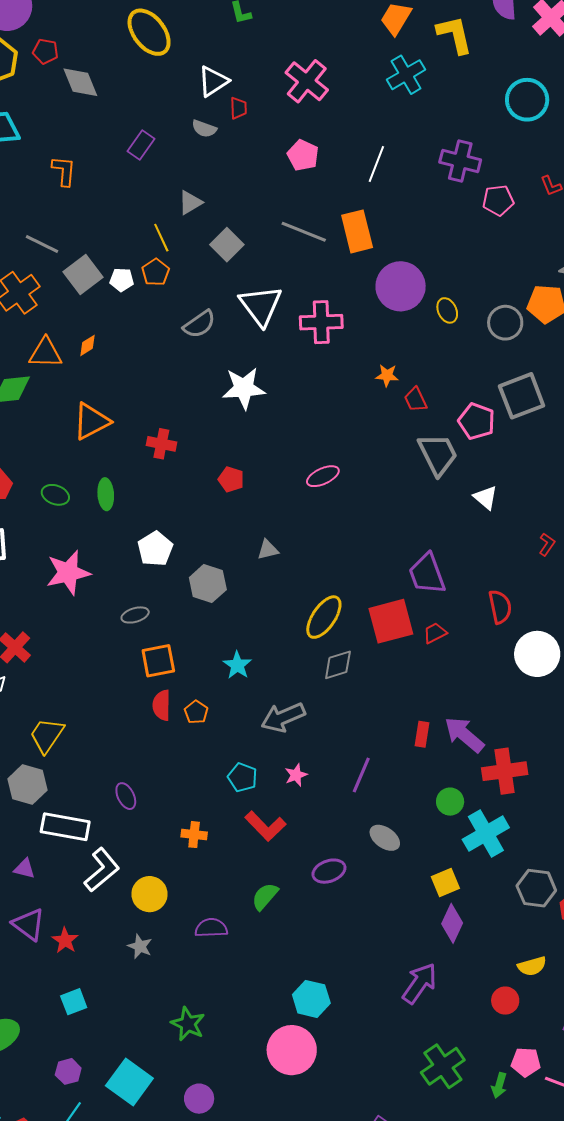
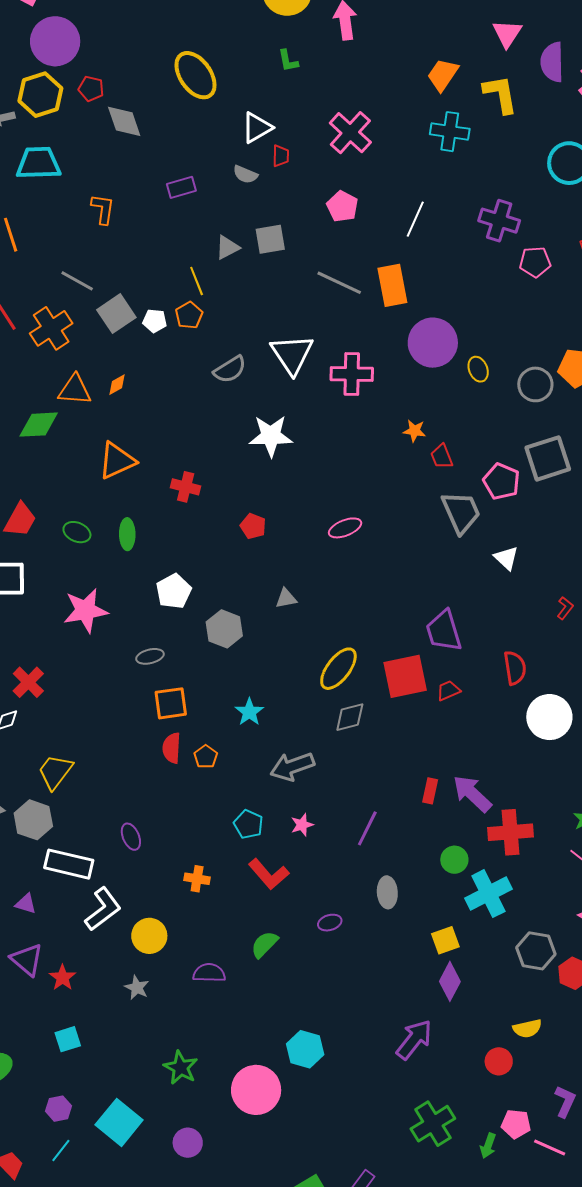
cyan cross: (406, 75) -> (450, 132), turned 36
purple rectangle: (141, 145) -> (181, 187), turned 36
gray square: (227, 245) -> (270, 239), moved, turned 32
gray ellipse: (385, 838) -> (387, 892), turned 48
purple ellipse: (329, 871) -> (330, 923), size x0.7
pink circle: (292, 1050) -> (256, 1090), moved

